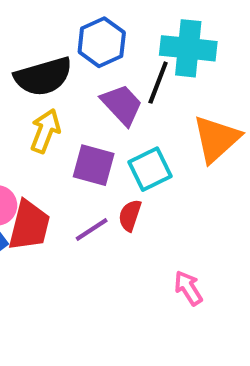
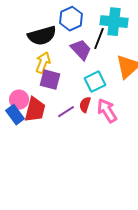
purple square: (94, 165) -> (50, 80), moved
pink arrow: (188, 288) -> (107, 111), moved, size x1.4

